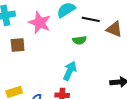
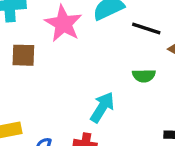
green semicircle: (80, 40) -> (144, 76), moved

